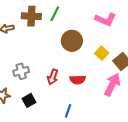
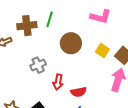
gray cross: (21, 71) -> (38, 65), moved
red semicircle: (78, 80) -> (79, 92), moved

